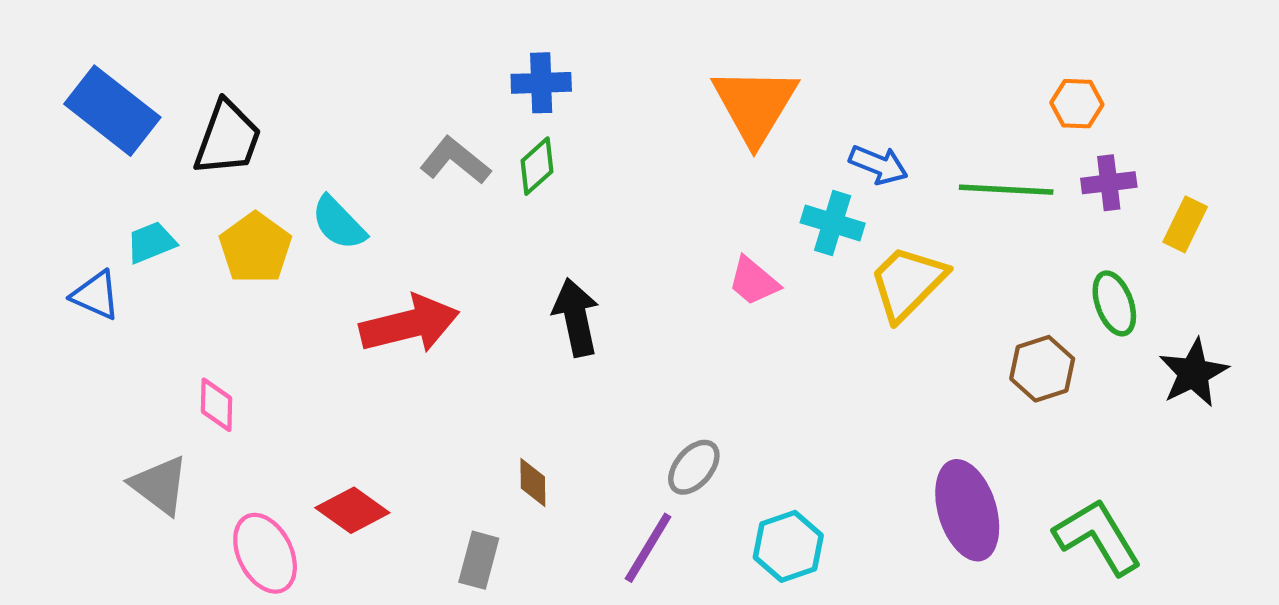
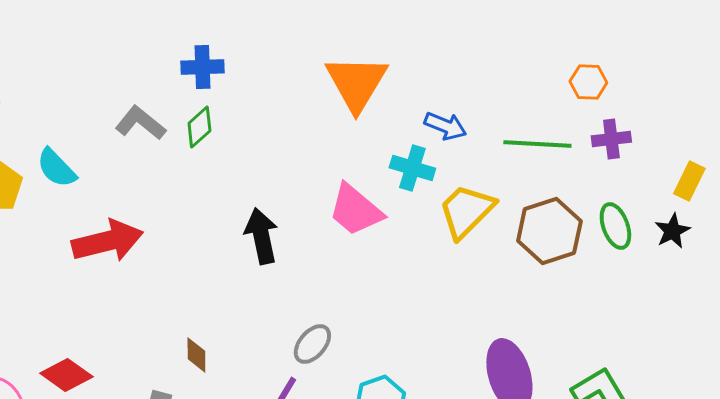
yellow rectangle: (1185, 224) -> (689, 181), moved
pink trapezoid: (754, 281) -> (355, 210), size x1.5
black arrow: (576, 317) -> (261, 236), moved
brown hexagon: (1042, 369) -> (549, 231), moved, size x1.4
black star: (1193, 373) -> (672, 231), moved, size x0.7

